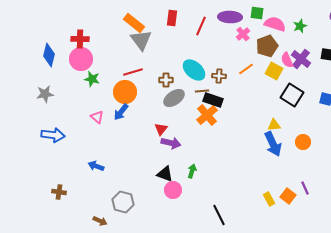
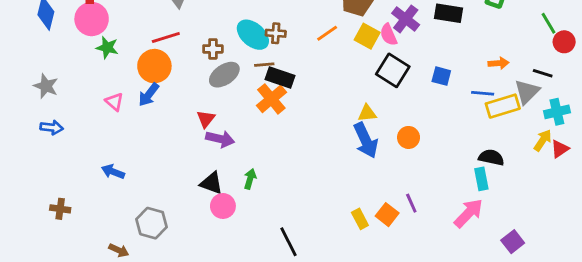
pink semicircle: (287, 60) -> (389, 35), moved
brown cross: (219, 76) -> (276, 33), moved
gray star: (45, 94) -> (46, 86), moved, turned 30
blue arrow: (53, 135) -> (52, 127), size x0.7

